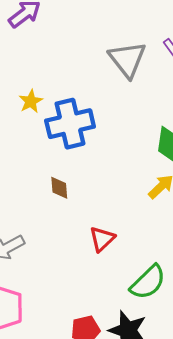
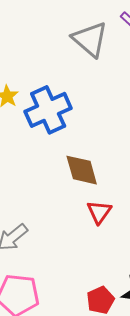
brown diamond: (59, 188) -> (82, 170), moved, size x1.6

